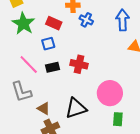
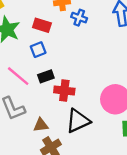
red cross: (79, 64) -> (64, 91), moved
brown triangle: (44, 108) -> (41, 125), turned -32

